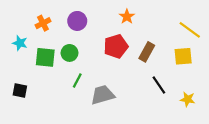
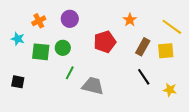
orange star: (127, 17) -> (130, 20), moved
brown rectangle: (147, 52) -> (143, 47), moved
gray trapezoid: (103, 95) -> (93, 86), turned 30

